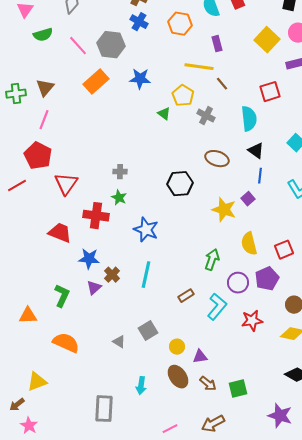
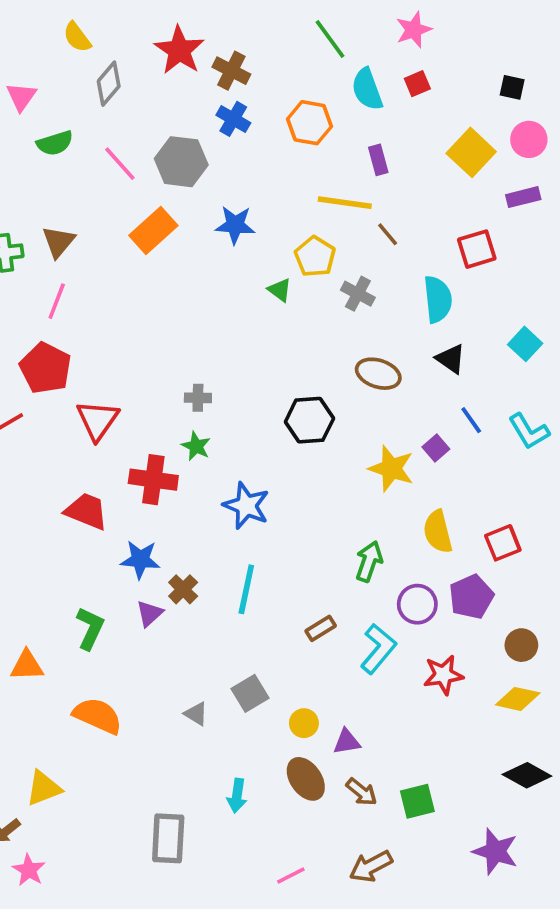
blue line: (260, 176) -> (471, 420), moved, turned -42

